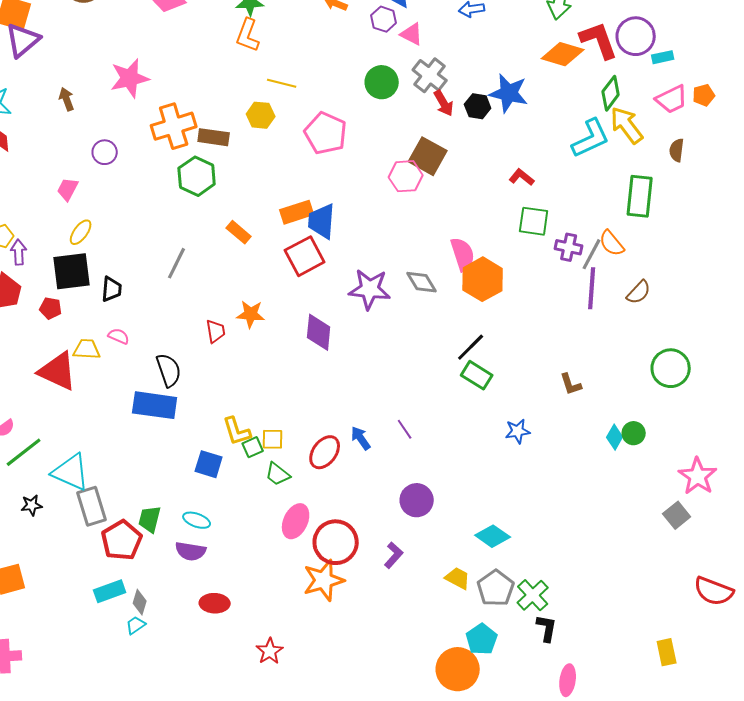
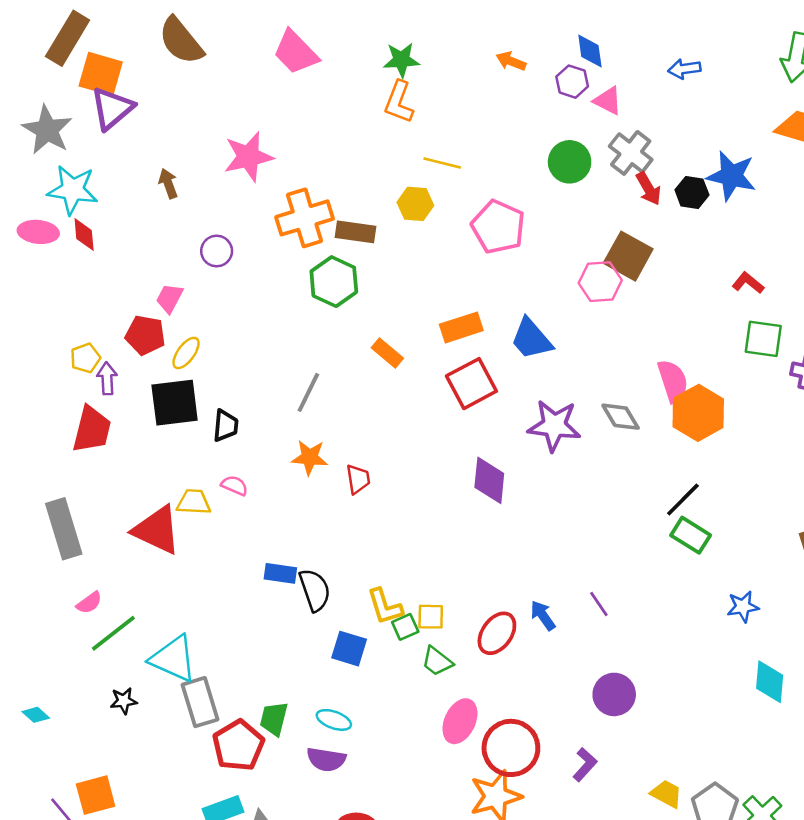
blue trapezoid: (322, 221) -> (531, 339), moved, turned -45
red pentagon: (51, 308) -> (145, 335), moved, size x1.4
orange star: (251, 314) -> (310, 457), moved
black semicircle: (169, 370) -> (315, 590), moved
blue rectangle: (155, 405) -> (280, 573), size x0.6
cyan diamond: (493, 536) -> (770, 682), moved, turned 60

